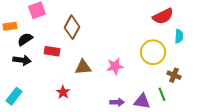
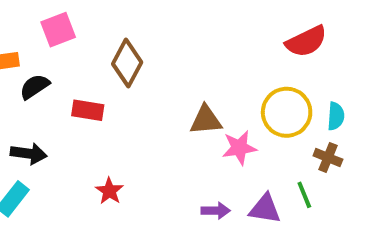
cyan semicircle: (179, 36) -> (336, 116), moved
black arrow: (22, 60) -> (29, 154), moved
pink star: (115, 66) -> (239, 148), moved
brown triangle: (83, 67) -> (206, 120), moved

